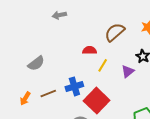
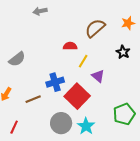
purple triangle: (128, 71) -> (98, 76), moved, turned -40
brown line: (48, 94) -> (33, 99), moved

